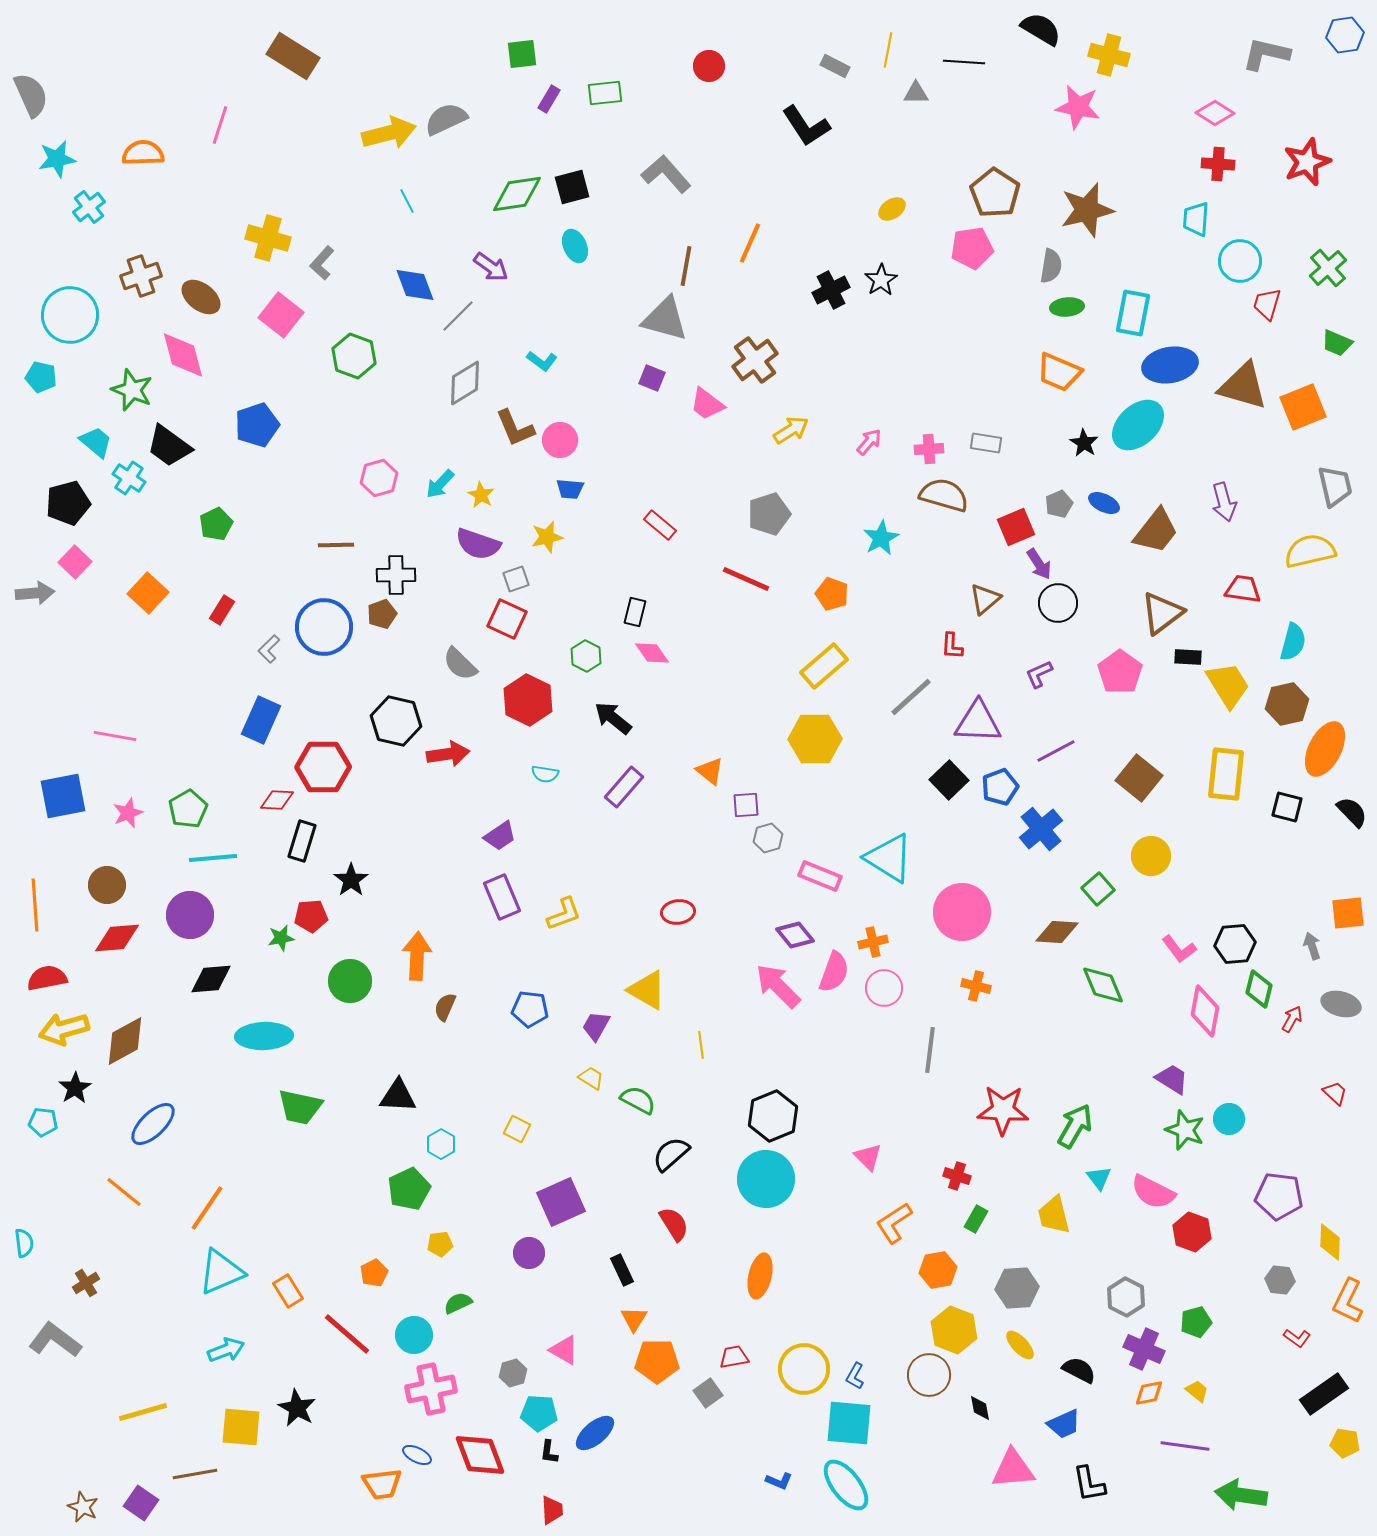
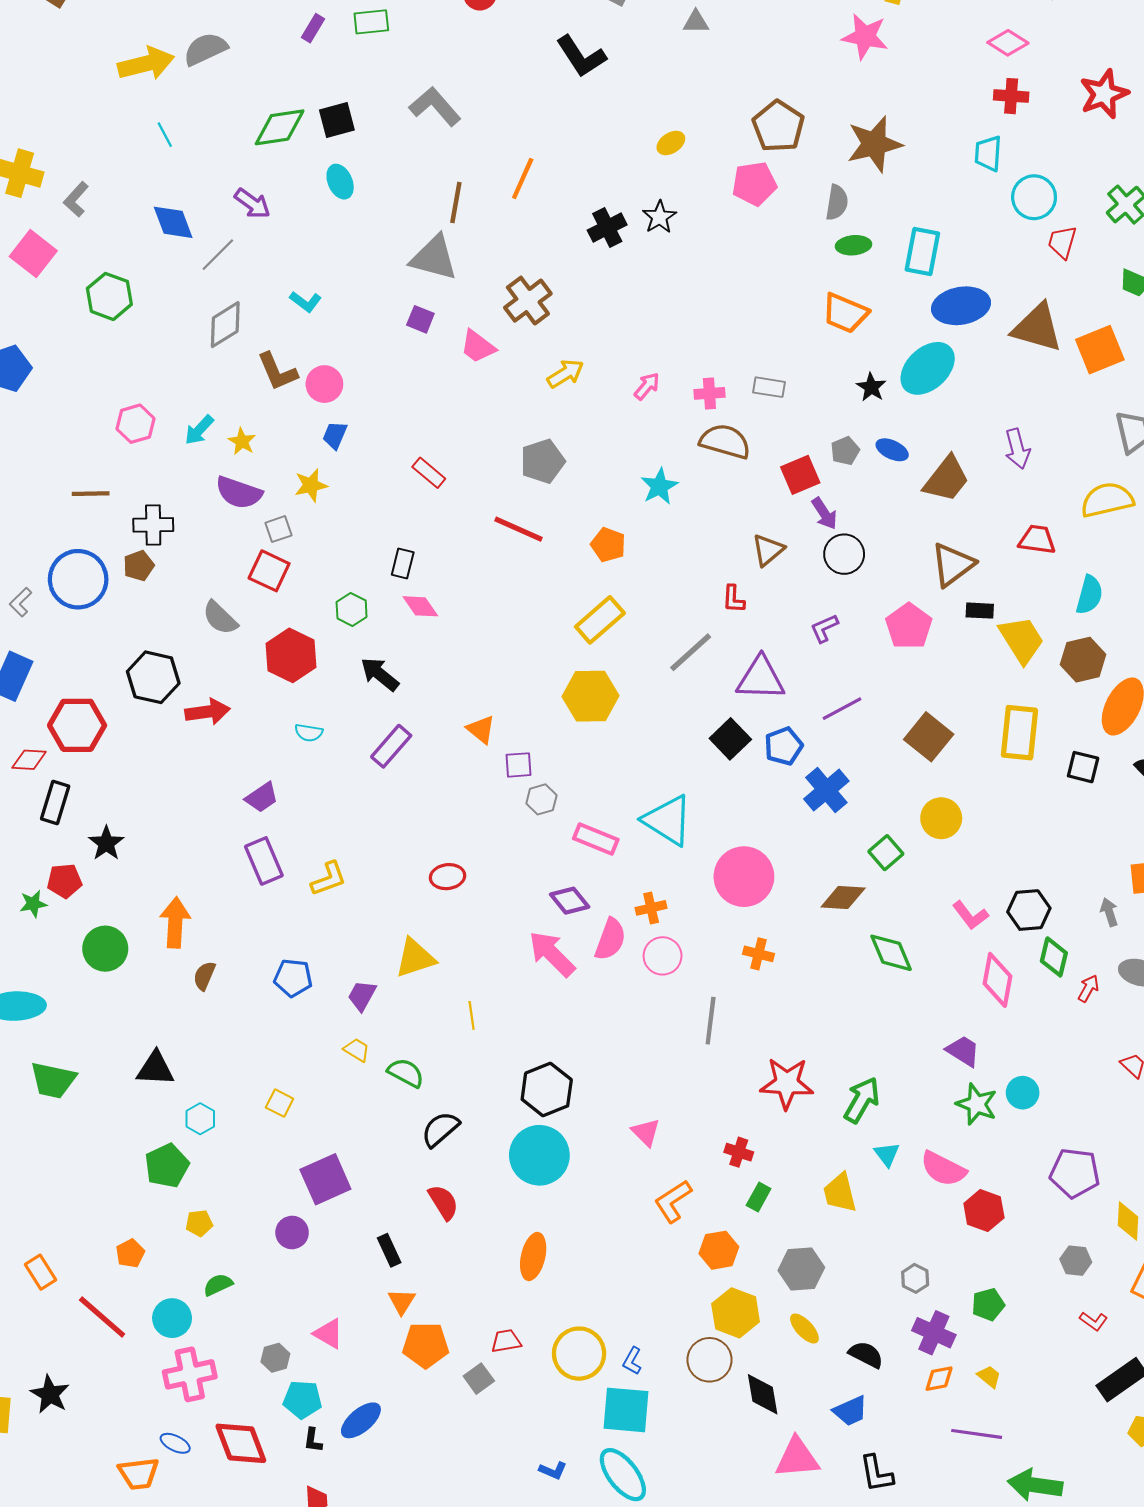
blue trapezoid: (570, 489) -> (335, 435), turned 108
yellow triangle: (647, 990) -> (415, 958), turned -48
gray hexagon: (1126, 1297) -> (915, 1278), size x0.7
black diamond: (980, 1408) -> (763, 1394), size x1.6

